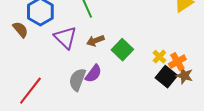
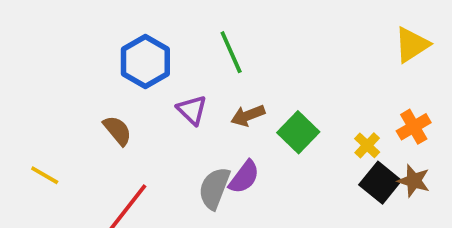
brown semicircle: (20, 30) -> (117, 130), moved
purple triangle: (65, 38) -> (192, 110), size x0.7
orange cross: (177, 62) -> (414, 127), moved

